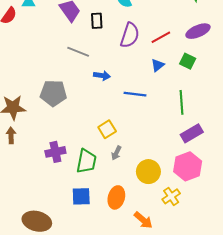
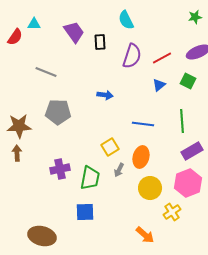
gray line: (78, 52) -> (46, 72), moved
blue line: (135, 94) -> (143, 124), moved
orange ellipse: (116, 197) -> (141, 157), moved

